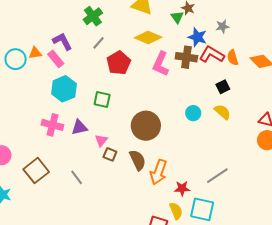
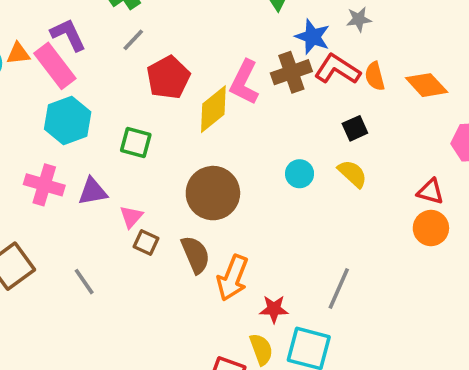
yellow diamond: (148, 38) -> (213, 109), moved, turned -64
brown cross: (186, 57) -> (291, 72), turned -30
pink rectangle: (56, 59) -> (55, 66), size x1.4
gray line: (217, 176) -> (339, 289), turned -35

